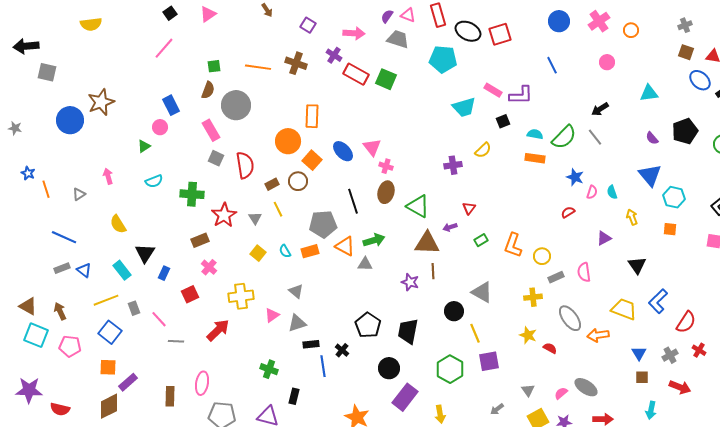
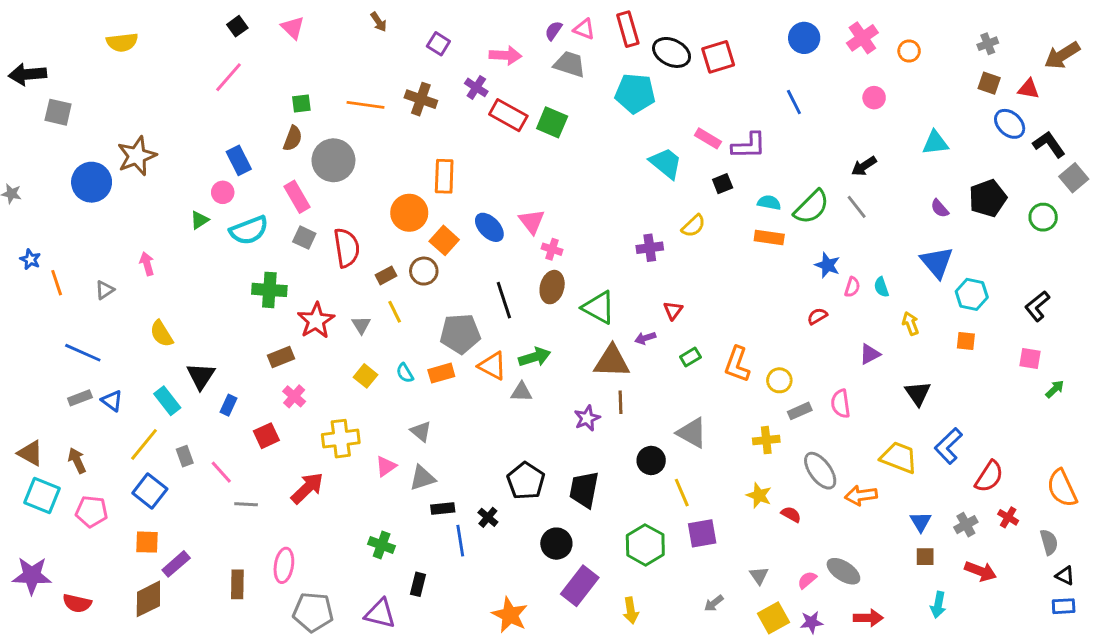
pink triangle: (208, 14) -> (293, 28), turned -42
cyan trapezoid: (464, 107) -> (666, 163), turned -125
cyan semicircle: (154, 181) -> (249, 230), moved, size x1.5
purple star: (410, 282) -> (587, 418), turned 30
yellow line: (106, 300) -> (144, 444), turned -30

